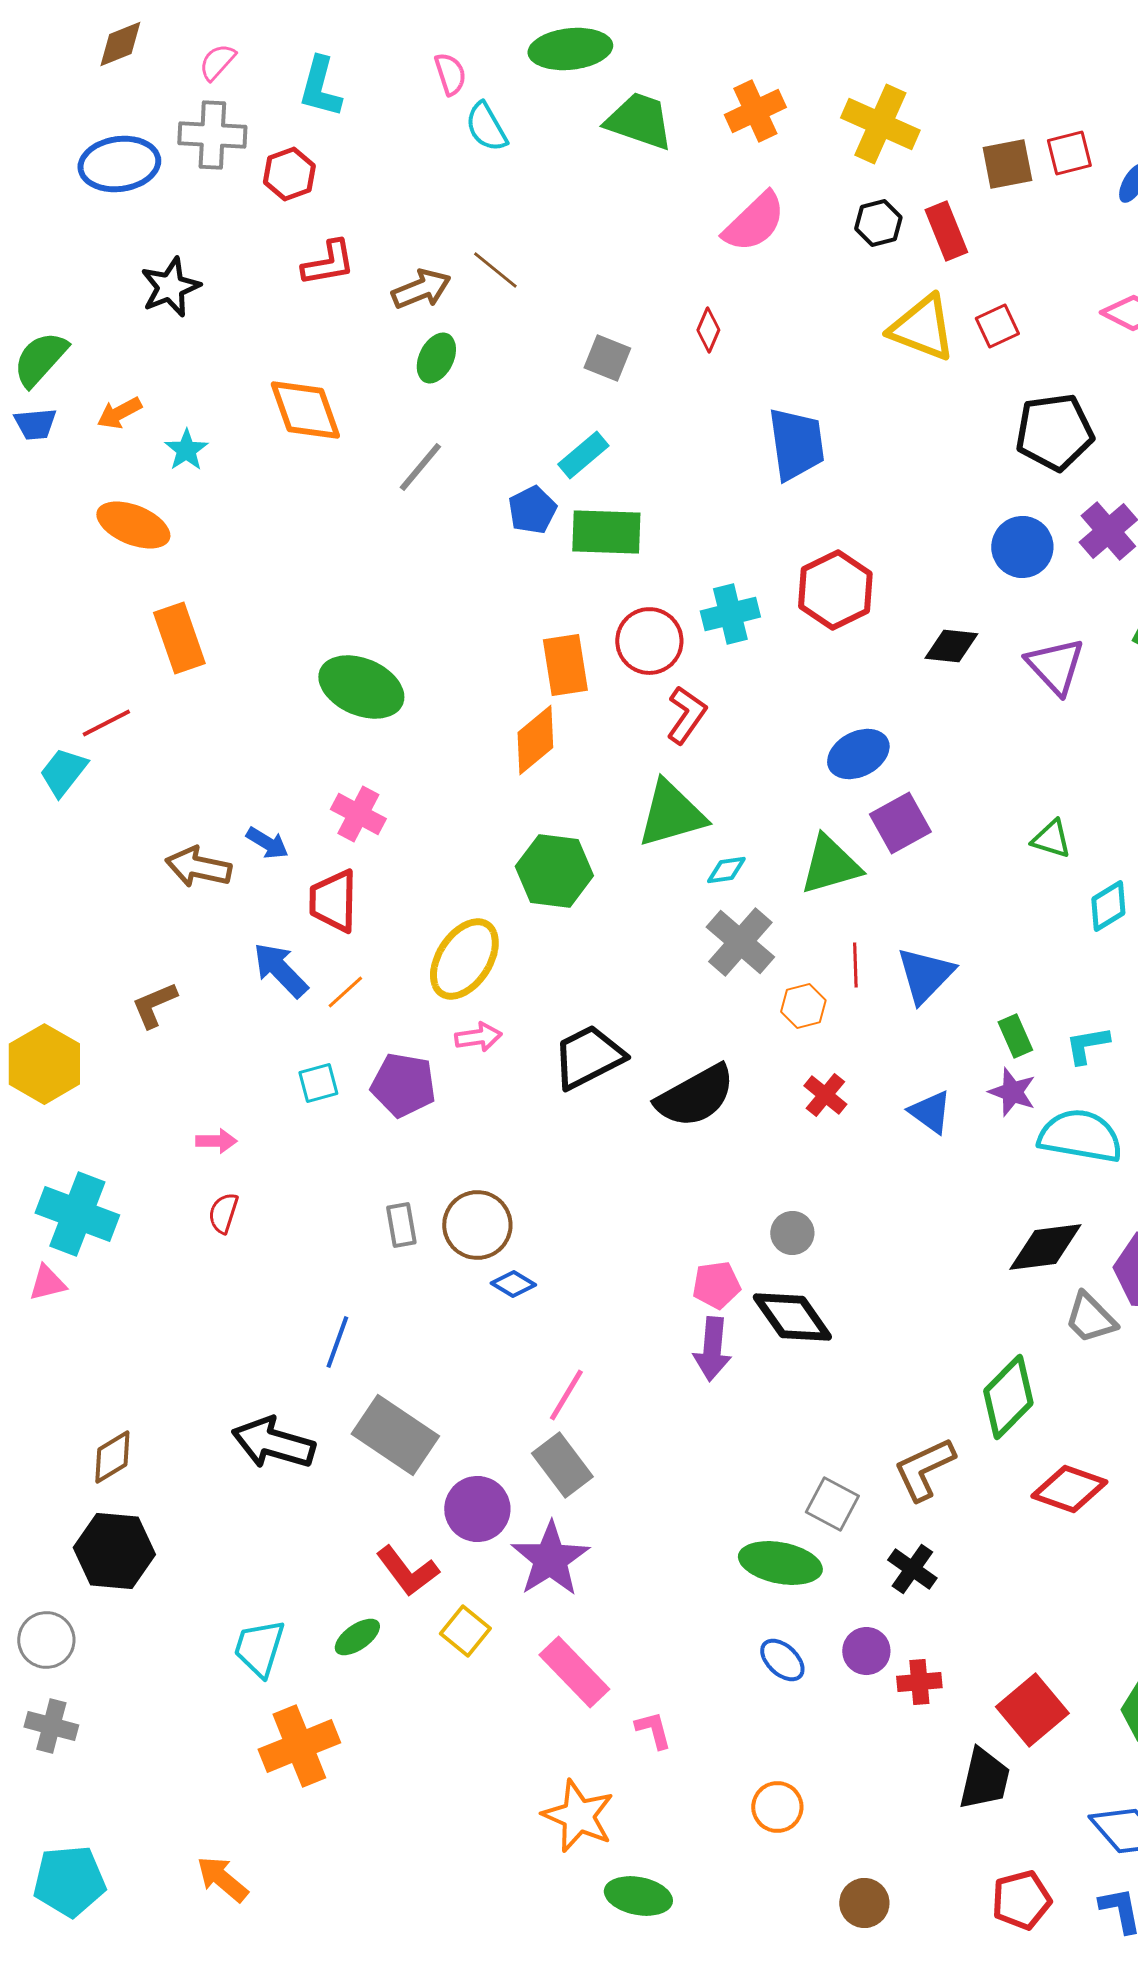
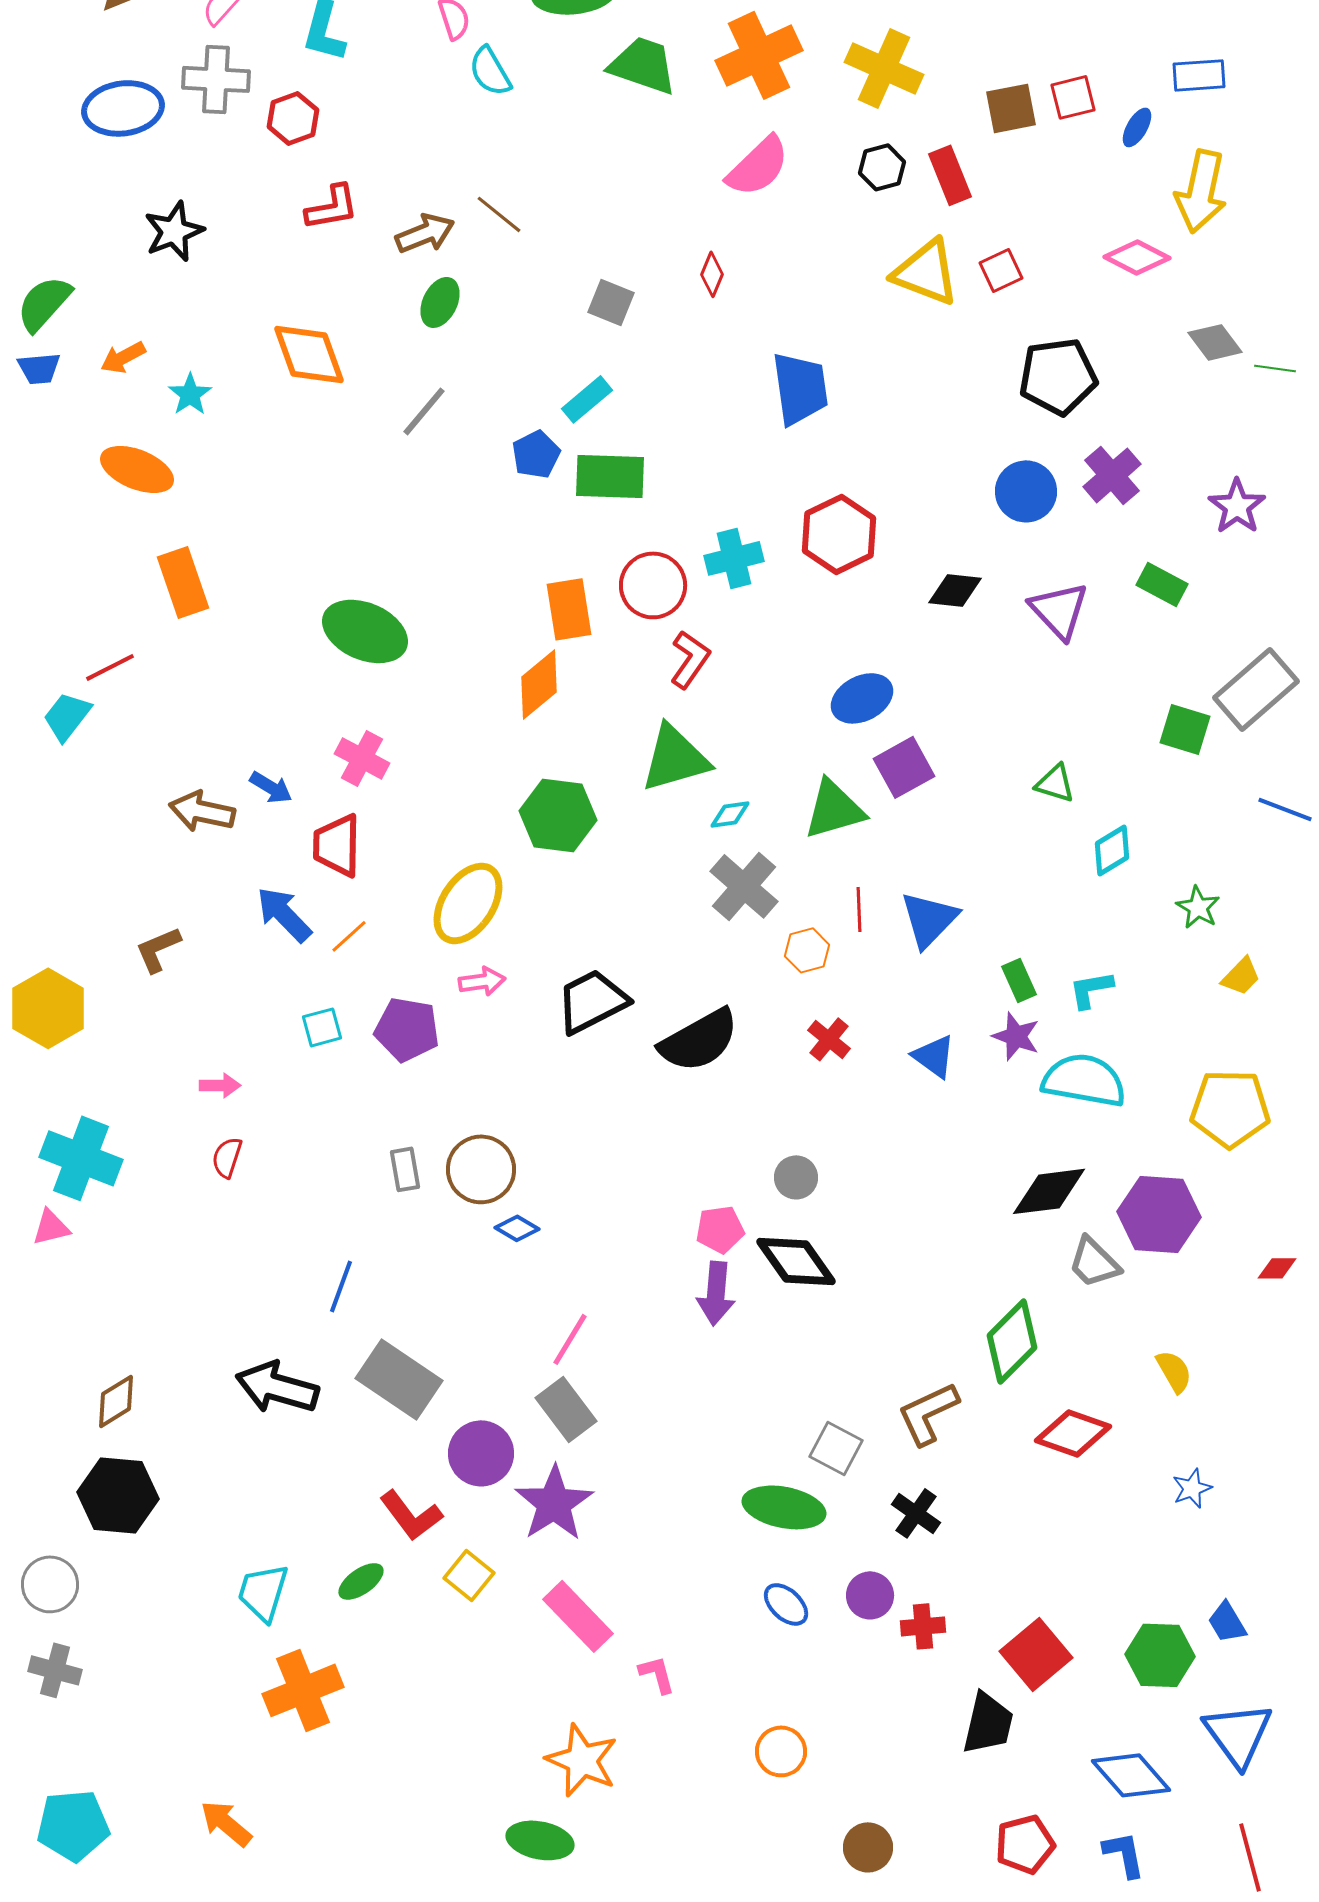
orange cross: (755, 111) -> (759, 55), size x1.4
green ellipse: (638, 1896) -> (540, 1840), moved

